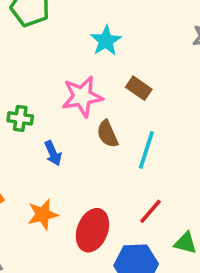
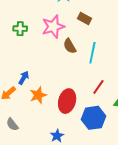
green cross: (20, 118) -> (20, 29), moved
blue arrow: (53, 153) -> (24, 78), moved, turned -120

